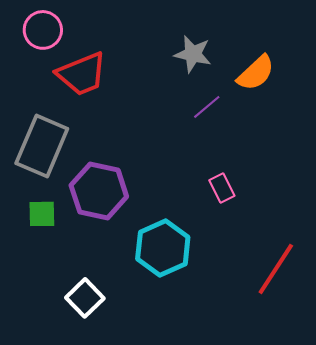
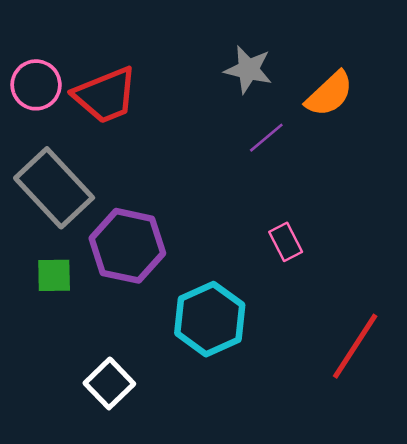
pink circle: (43, 30) -> (36, 85), moved
gray rectangle: (42, 146) -> (54, 188), turned -66

